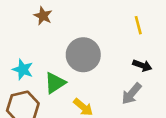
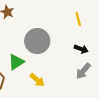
gray arrow: (132, 94) -> (83, 71), moved

